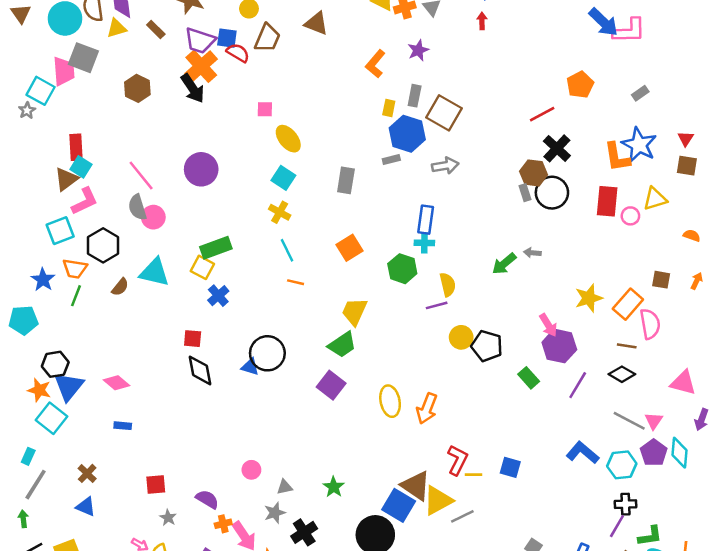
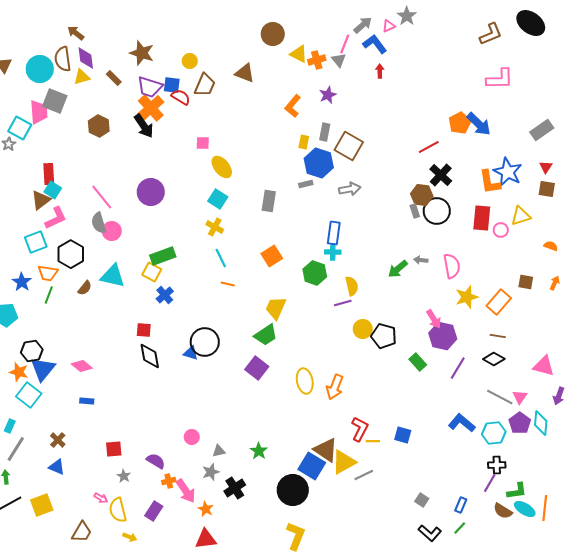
blue arrow: (603, 22) -> (479, 124), moved
gray rectangle: (640, 93) -> (542, 130), moved, size x1.6
pink semicircle: (650, 324) -> (452, 266), moved

